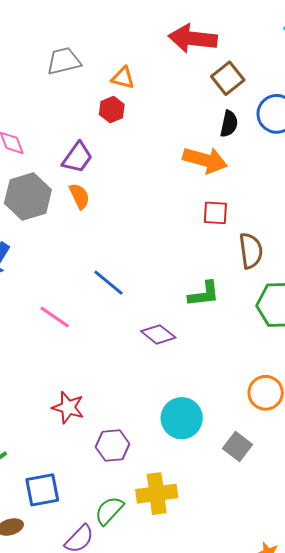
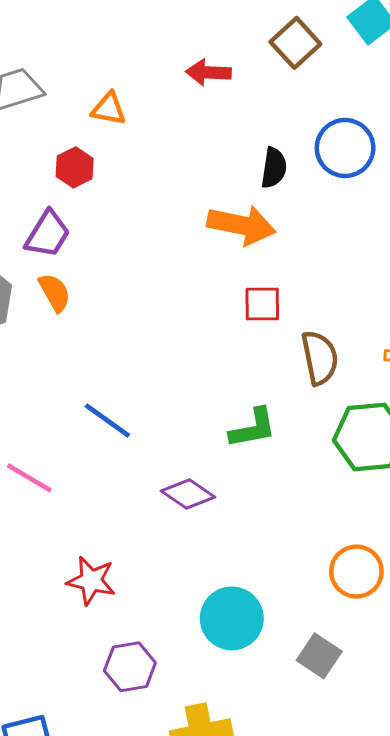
red arrow: (193, 38) -> (208, 72), moved, size x0.6
brown square: (228, 78) -> (295, 43), moved
red hexagon: (112, 110) -> (75, 167), moved
red star: (68, 407) -> (91, 581), moved

